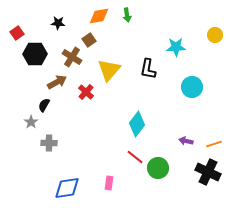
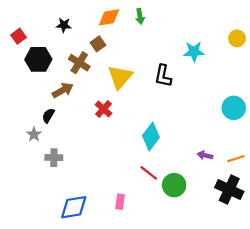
cyan circle: (192, 87) -> (234, 108), moved
red cross: (86, 92) -> (103, 109), moved

